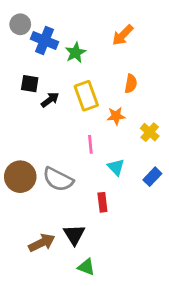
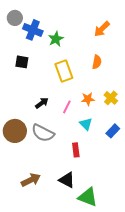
orange arrow: (123, 35) -> (102, 29), moved
black arrow: (50, 100) -> (42, 103), moved
orange star: (116, 116) -> (88, 99), moved
pink line: (90, 144) -> (67, 107), turned 32
black triangle: (74, 235) -> (67, 180), moved, turned -30
green triangle: (86, 267) -> (88, 197), moved, size x1.5

